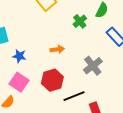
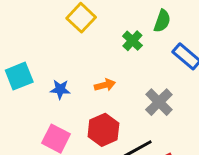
blue star: (19, 56) -> (60, 89), moved

